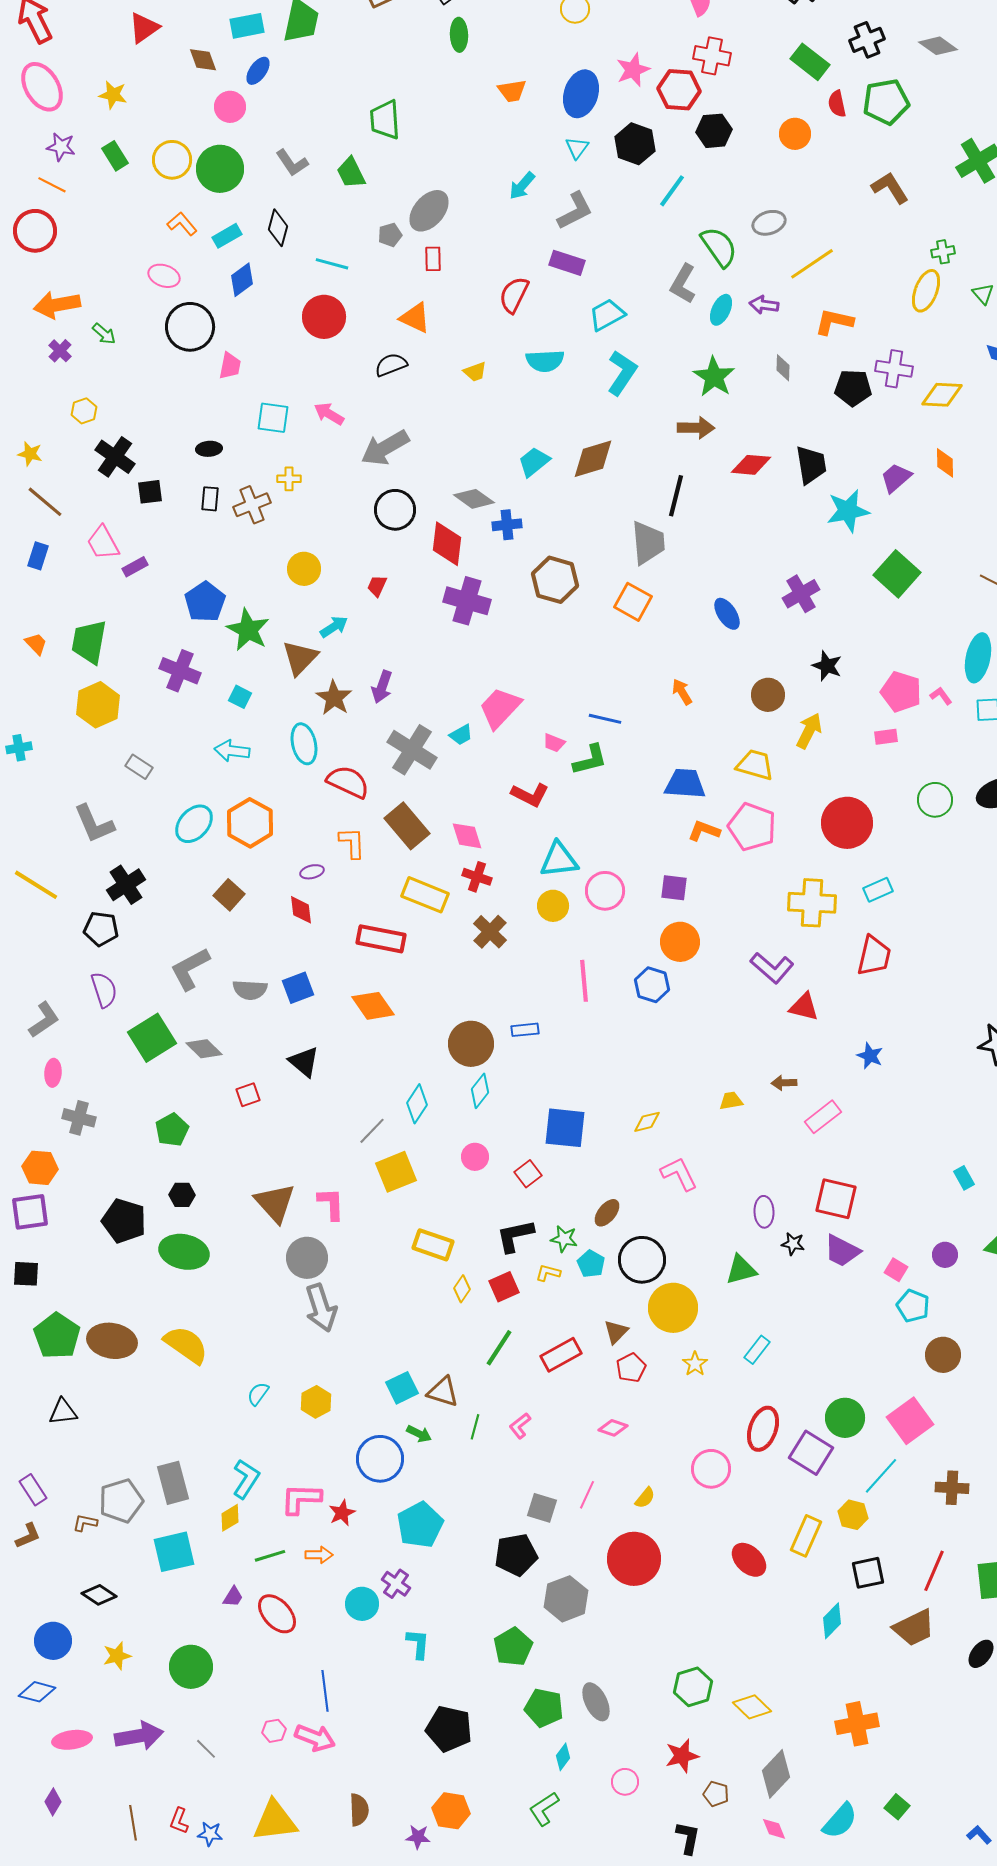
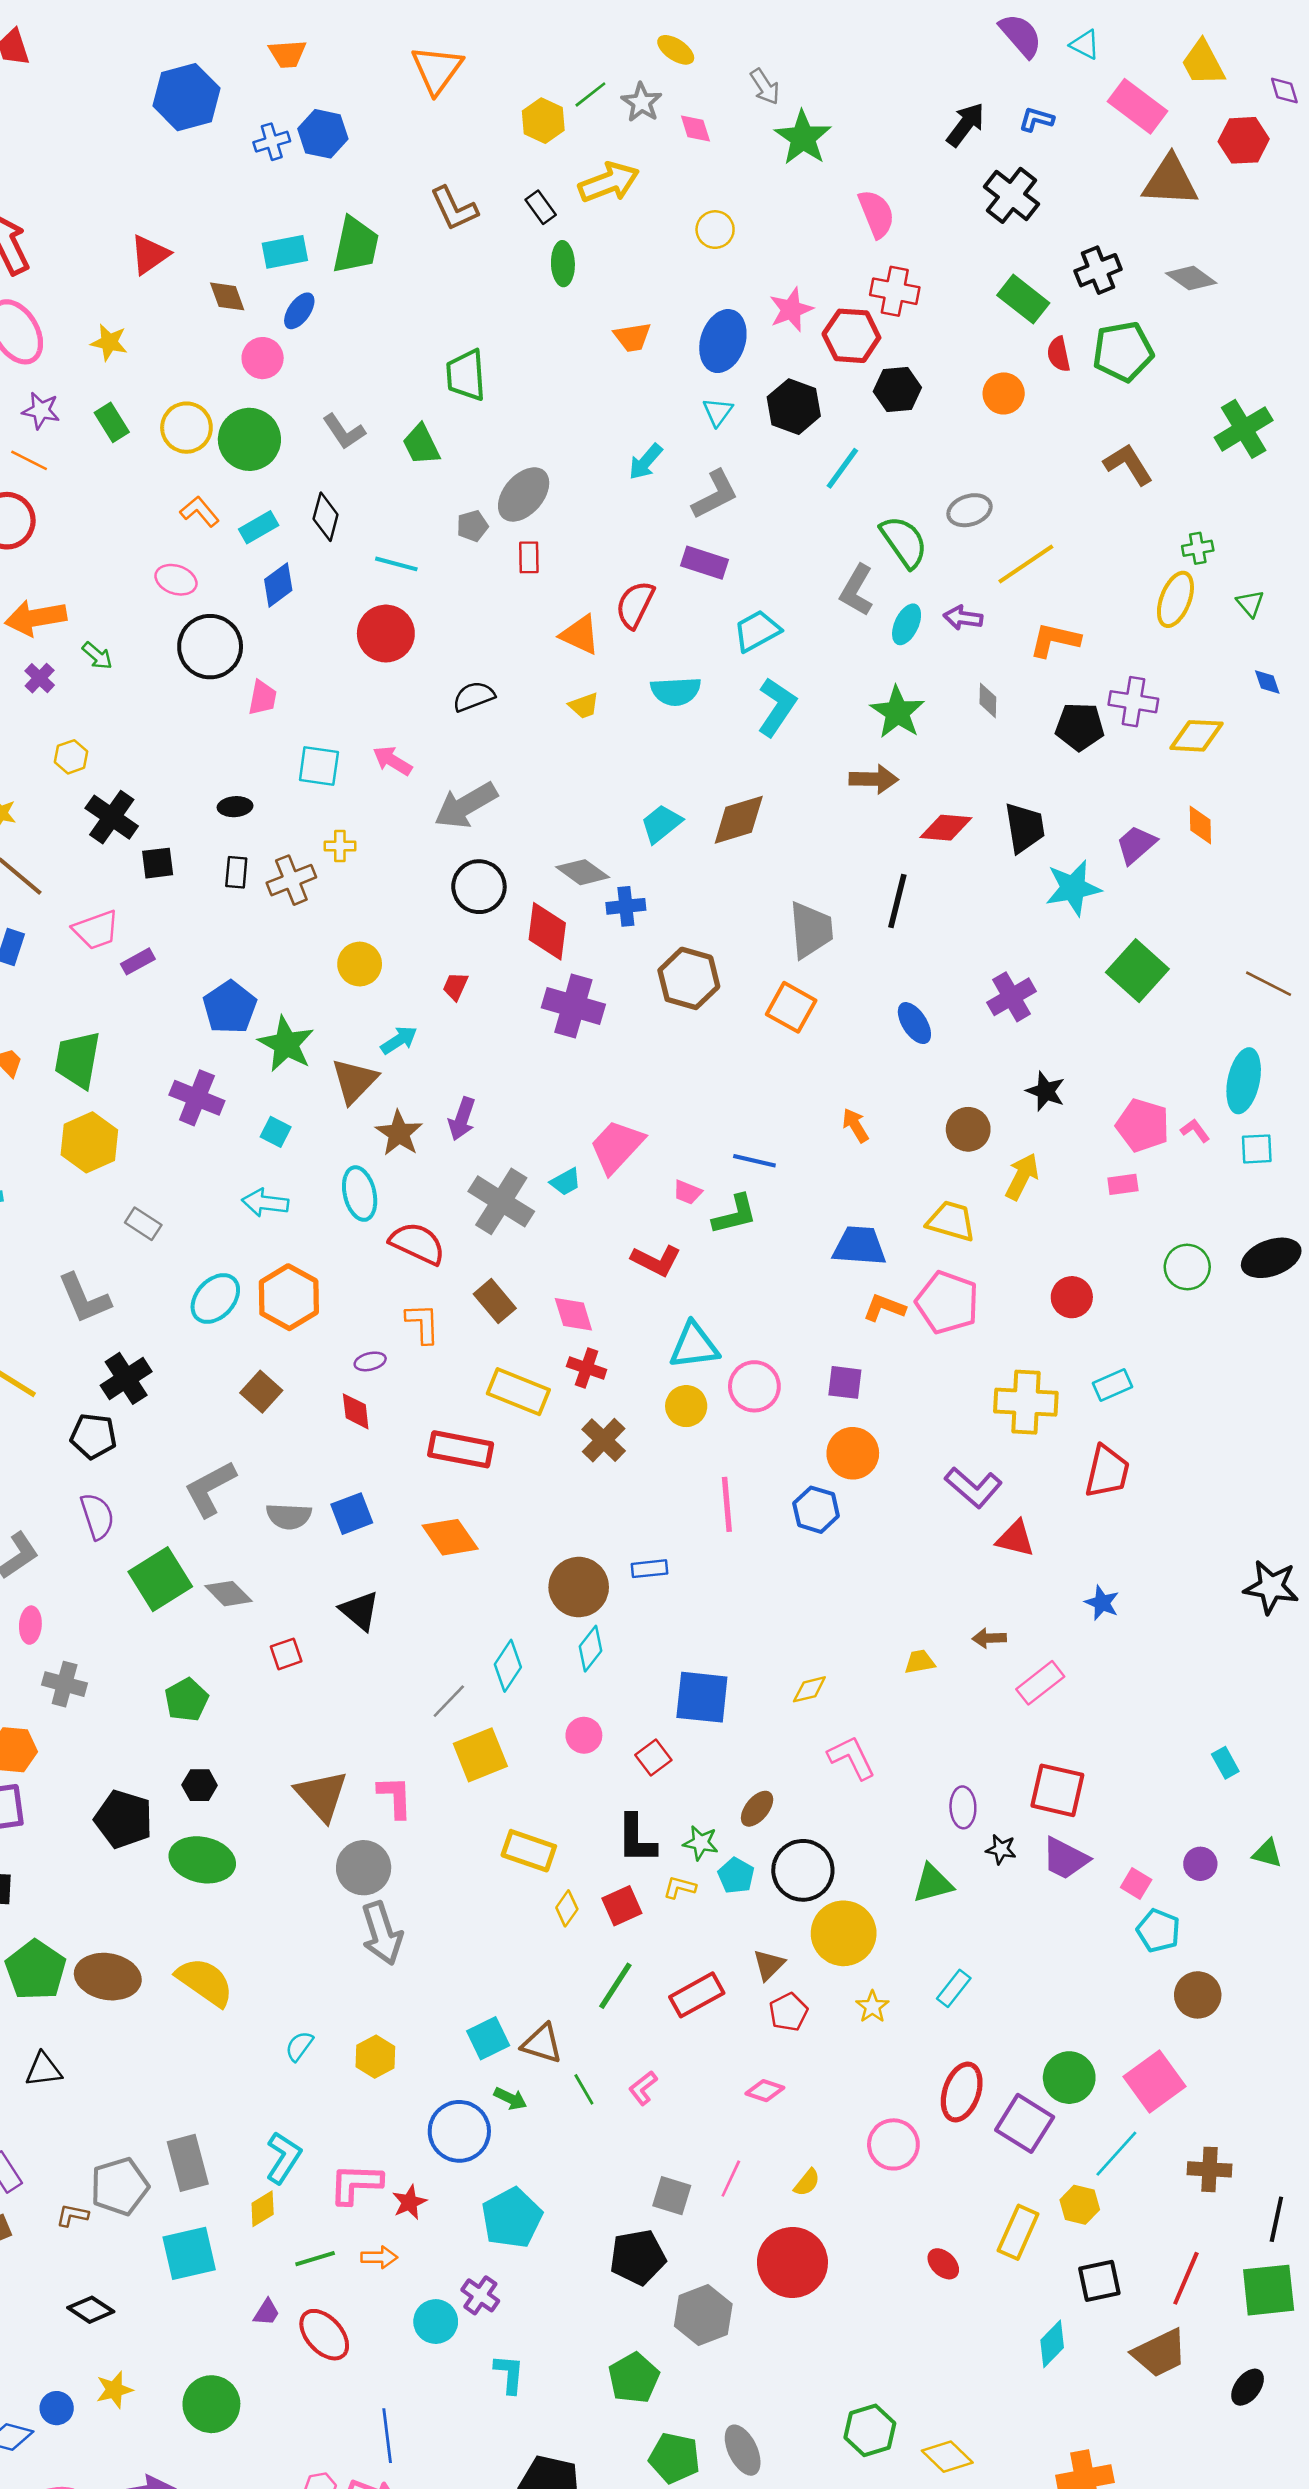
orange triangle: (415, 318) -> (580, 635), moved
black line: (676, 496) -> (897, 901), moved
pink trapezoid: (103, 543) -> (96, 930), turned -81
red circle: (847, 823) -> (1072, 1297), size x0.6
brown rectangle: (407, 826) -> (495, 1301), size x0.7
black L-shape: (515, 1236) -> (636, 1839), turned -78
green line: (475, 1427) -> (584, 2089), turned -45
red ellipse: (749, 1560) -> (943, 2264), size x0.7
blue circle: (53, 1641) -> (57, 2408), moved, size x0.7

